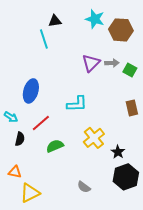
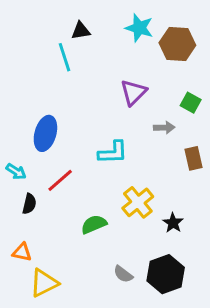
gray arrow: (112, 63) -> (164, 128), moved
green semicircle: (55, 146) -> (94, 224), moved
black hexagon: (126, 177) -> (166, 274), moved

